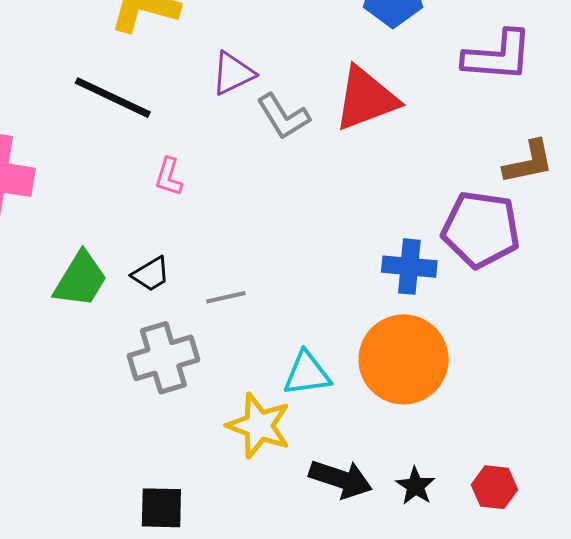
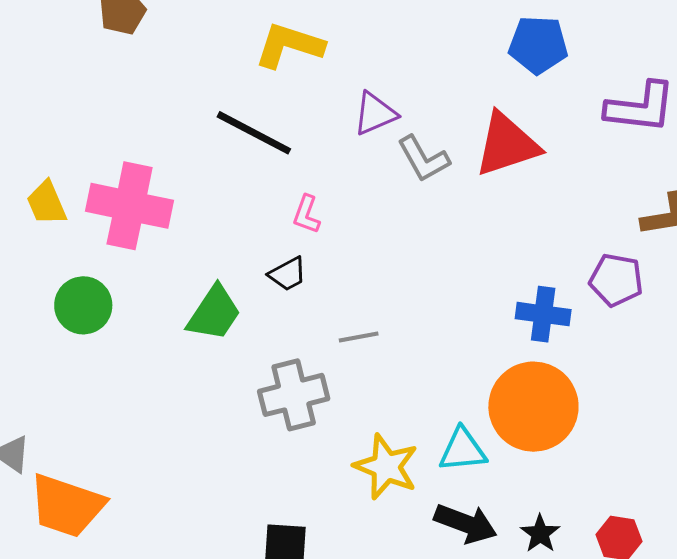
purple pentagon: (481, 229) -> (616, 280), size x0.7
black trapezoid: (151, 274) -> (288, 274), moved
cyan triangle: (307, 374) -> (463, 450), moved

